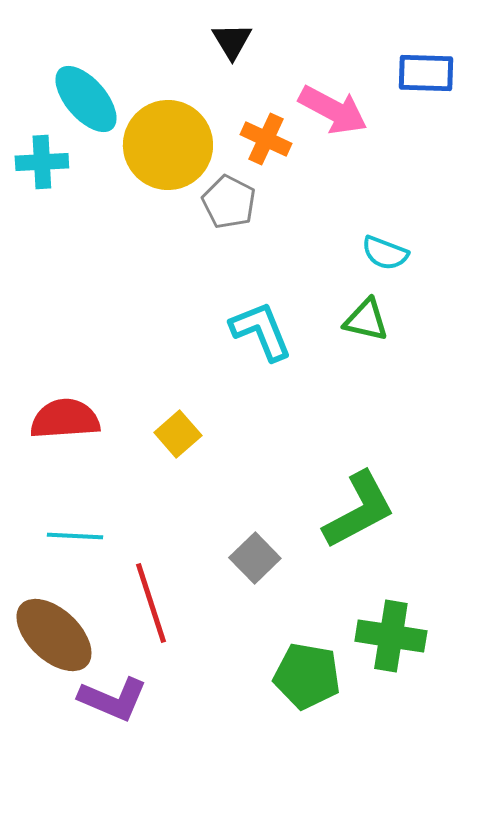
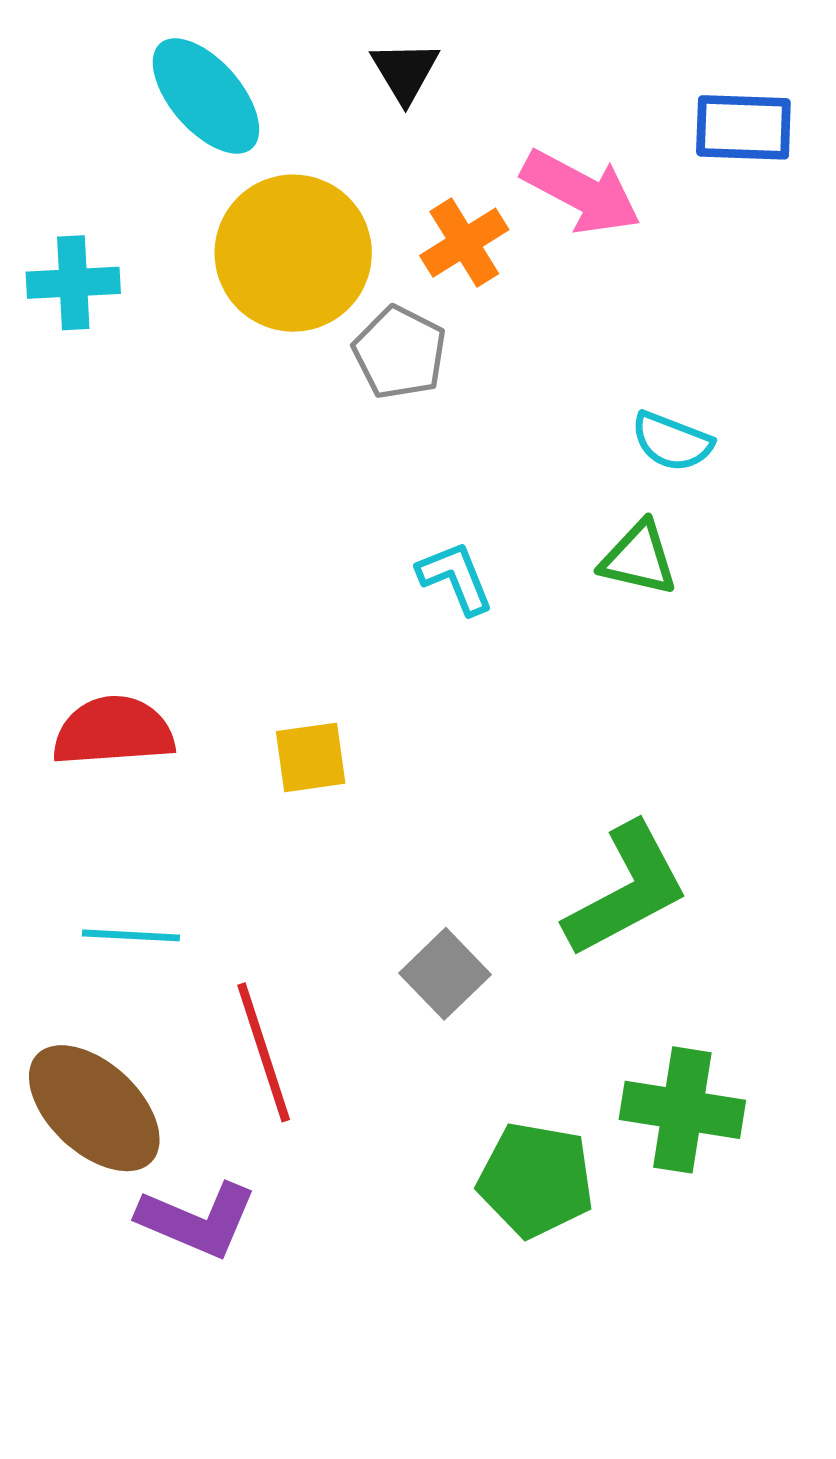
cyan ellipse: (86, 99) -> (206, 96), moved
orange cross: (266, 139) -> (464, 243), turned 33
cyan L-shape: (261, 331) -> (456, 578), size x0.7
yellow square: (178, 434) -> (311, 757), turned 33

